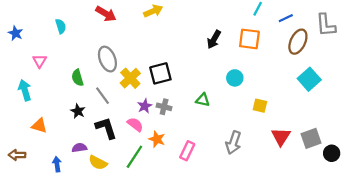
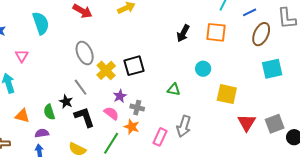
cyan semicircle: (61, 26) -> (41, 23), size x1.6
green semicircle: (77, 78) -> (49, 112), moved
cyan square: (309, 79) -> (272, 69), turned 30
yellow square: (260, 106) -> (227, 94), size x1.5
gray cross: (164, 107) -> (137, 108), moved
black star: (78, 111) -> (66, 102), moved
gray arrow: (233, 143) -> (184, 126), moved
purple semicircle: (79, 148) -> (42, 133), moved

